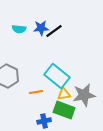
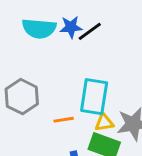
cyan semicircle: (19, 29) -> (39, 29), size x1.6
cyan rectangle: (57, 76) -> (94, 97), turned 60

